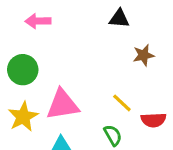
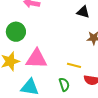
yellow line: (122, 103) -> (74, 65), turned -40

